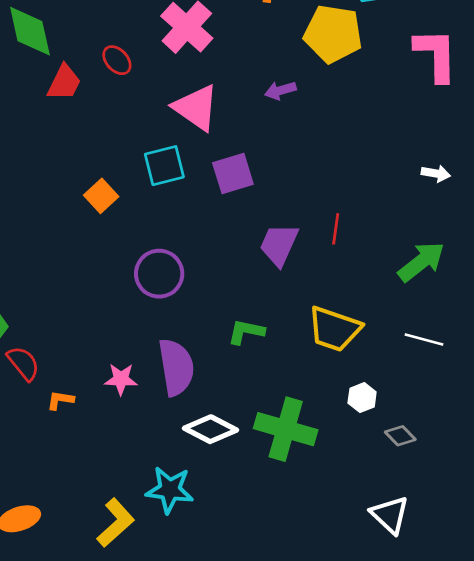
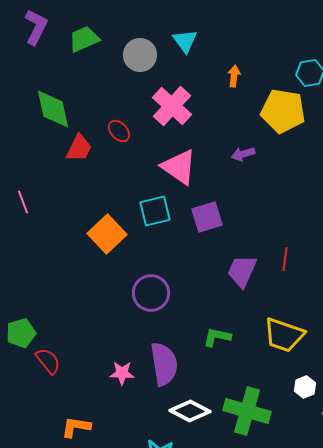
orange square: (101, 196) -> (107, 234), size x1.5
orange L-shape: (60, 400) -> (76, 427), moved, size x1.4

